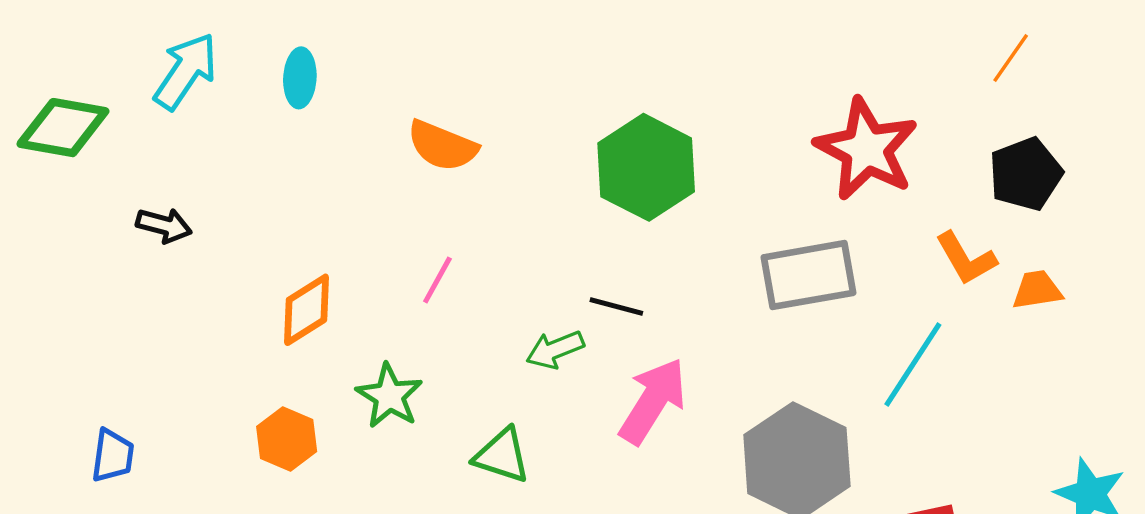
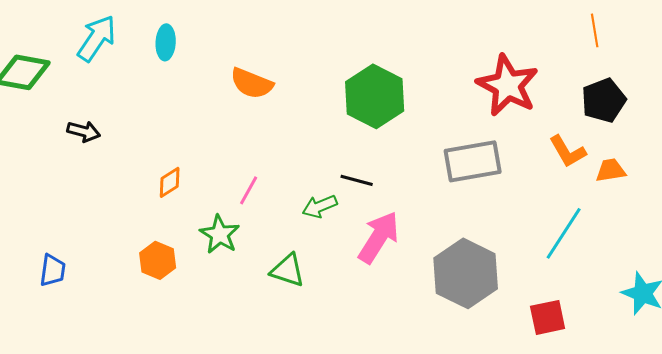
orange line: (1011, 58) -> (595, 30), turned -44
pink line: (437, 280) -> (249, 190), moved
orange diamond: (307, 310) -> (170, 182), size x0.7
cyan line: (913, 364) -> (564, 233), moved

